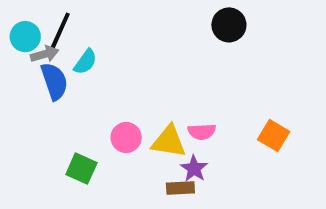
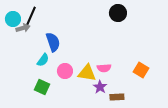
cyan semicircle: (85, 62) -> (43, 60), moved
blue semicircle: (54, 81) -> (53, 42), moved
brown rectangle: (180, 188) -> (117, 97), moved

